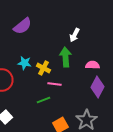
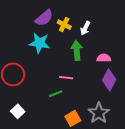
purple semicircle: (22, 26) -> (44, 18), moved
cyan star: (24, 63) -> (40, 43), moved, size x1.5
yellow cross: (43, 68) -> (64, 25), moved

